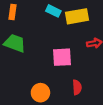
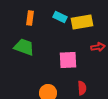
orange rectangle: (13, 12) -> (30, 18), moved

